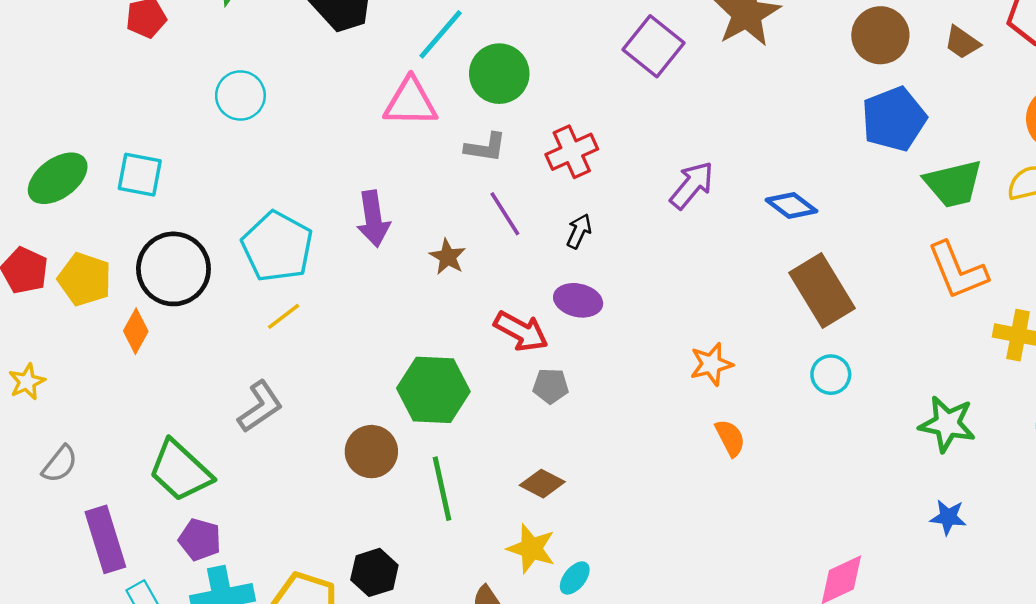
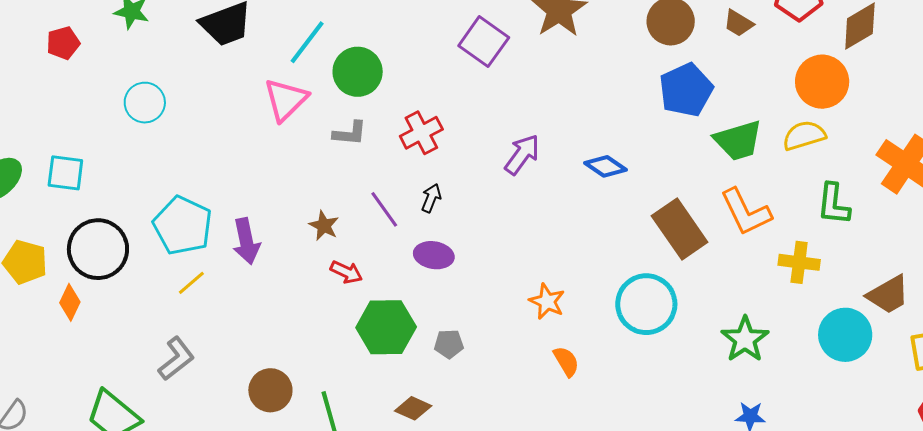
pink triangle: (411, 102) -> (286, 100), turned -42
purple line: (505, 214) -> (384, 209), moved
purple arrow: (373, 219) -> (246, 241), moved
brown rectangle: (822, 290) -> (680, 229), moved
red arrow: (521, 331) -> (346, 272), moved, size x0.7
orange star: (711, 364) -> (547, 301), turned -30
cyan circle: (831, 375) -> (646, 304), size x1.8
gray pentagon: (551, 386) -> (449, 344), moved
green hexagon: (433, 390) -> (386, 327), moved
green star: (947, 424) -> (745, 339), turned 30

